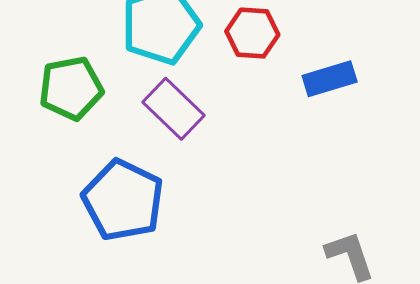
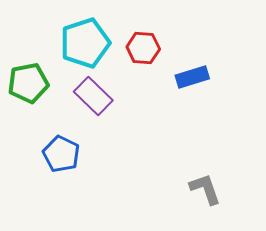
blue pentagon: (123, 200) -> (61, 154), size x0.7

